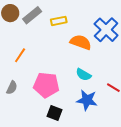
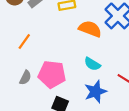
gray semicircle: (12, 88) -> (25, 78), moved
blue star: (87, 100) -> (95, 92), turned -30

